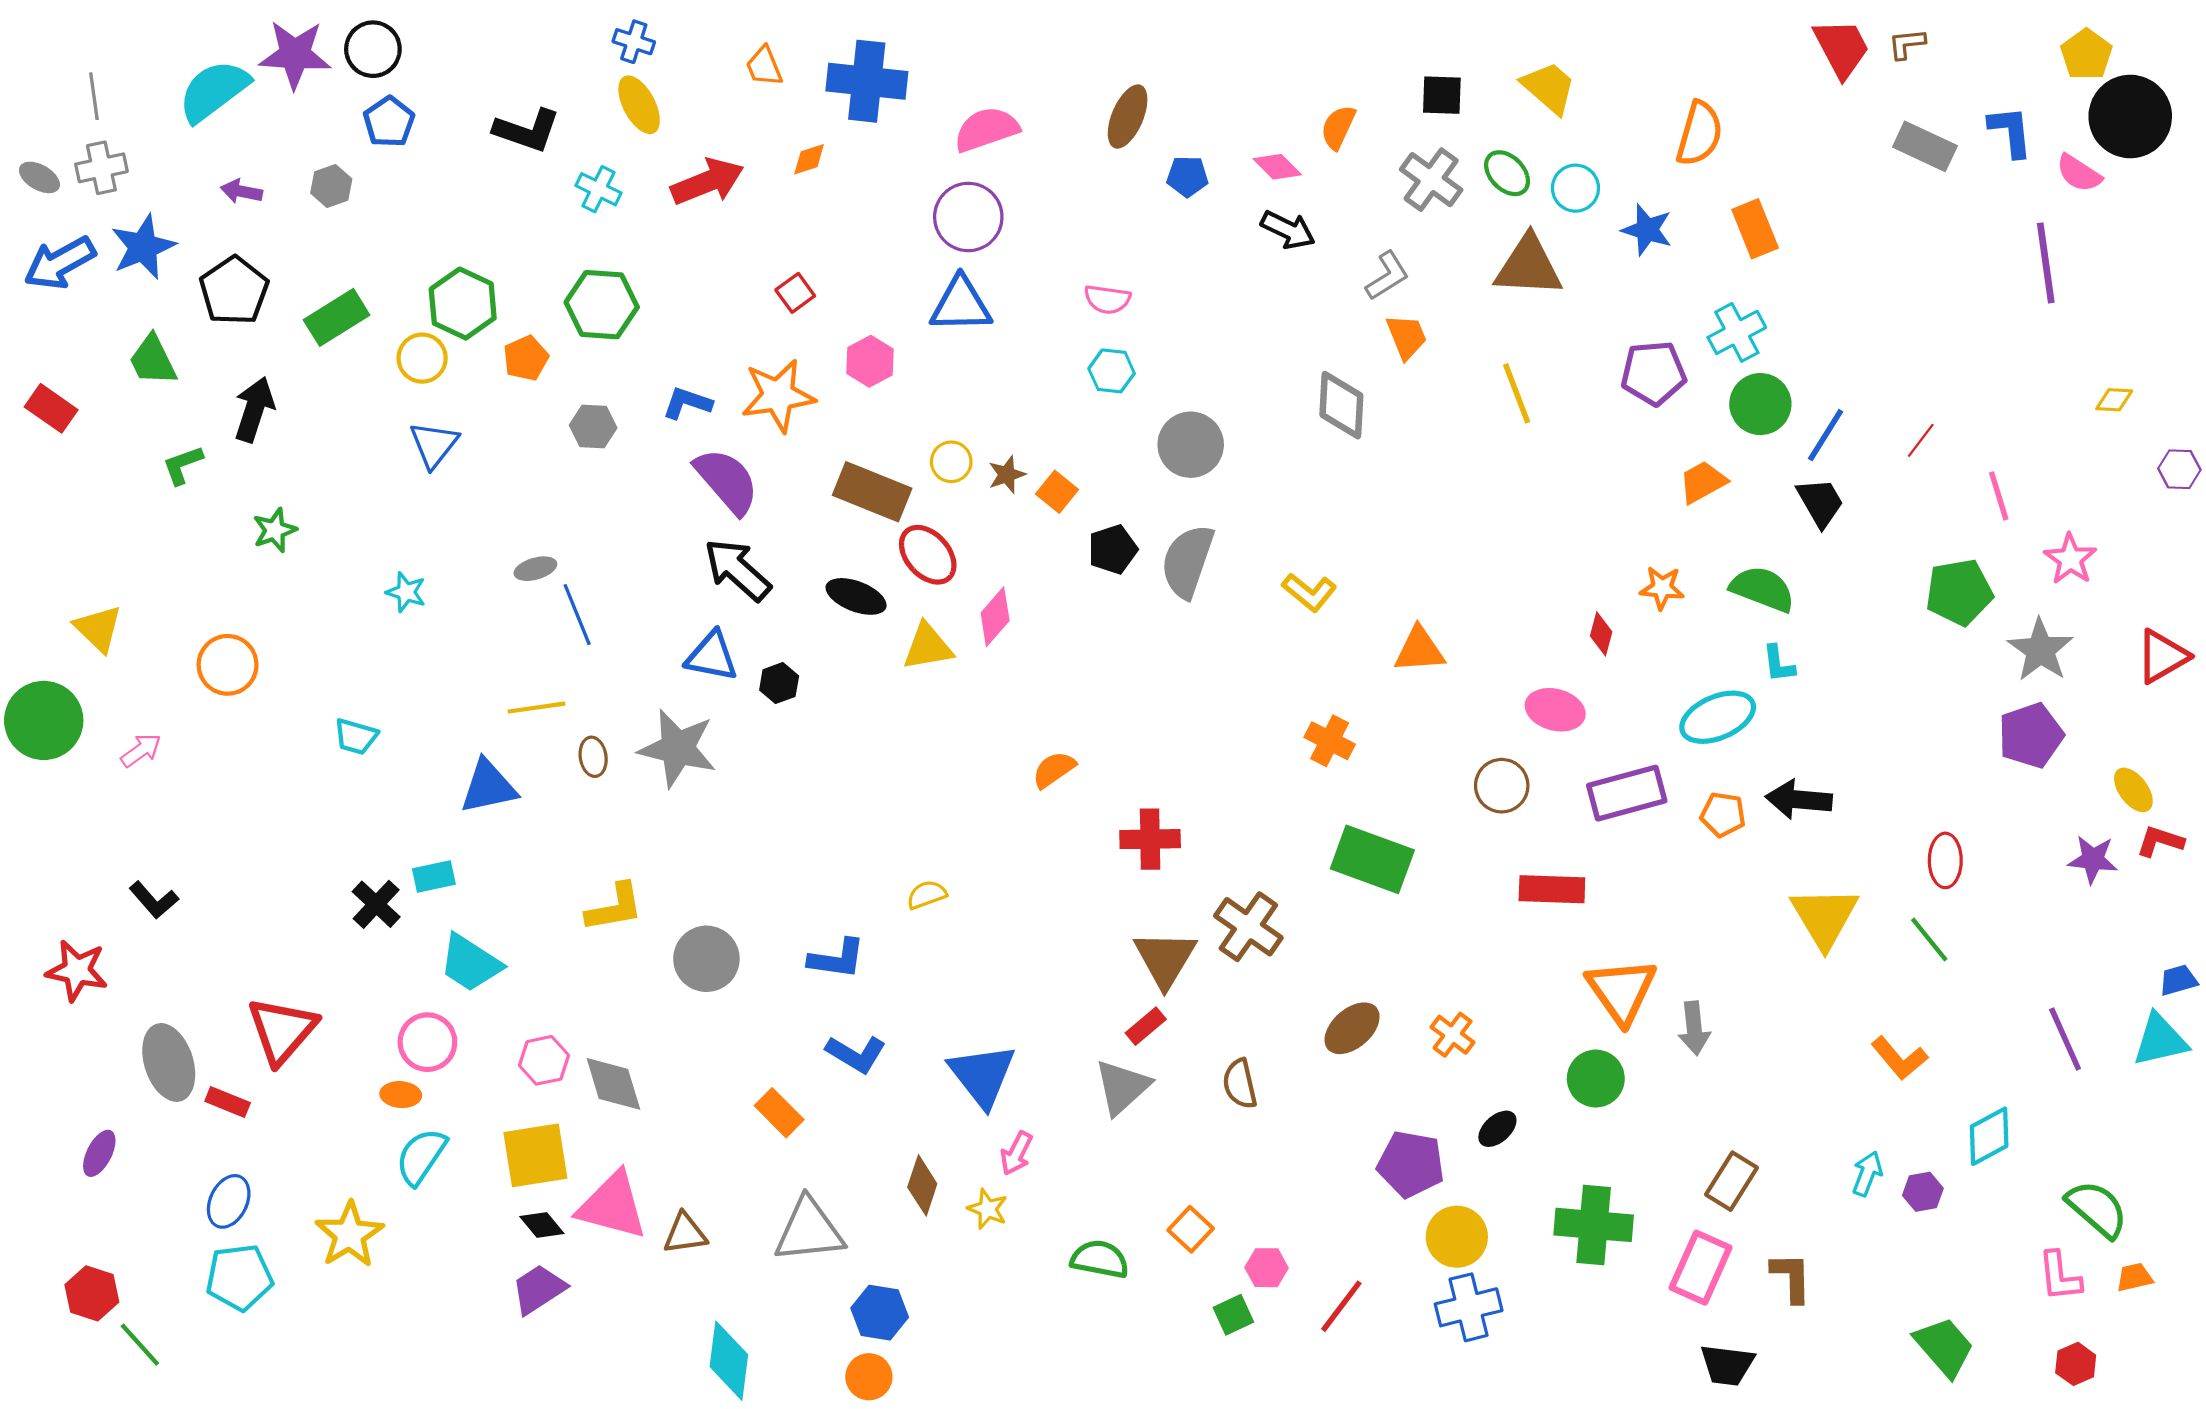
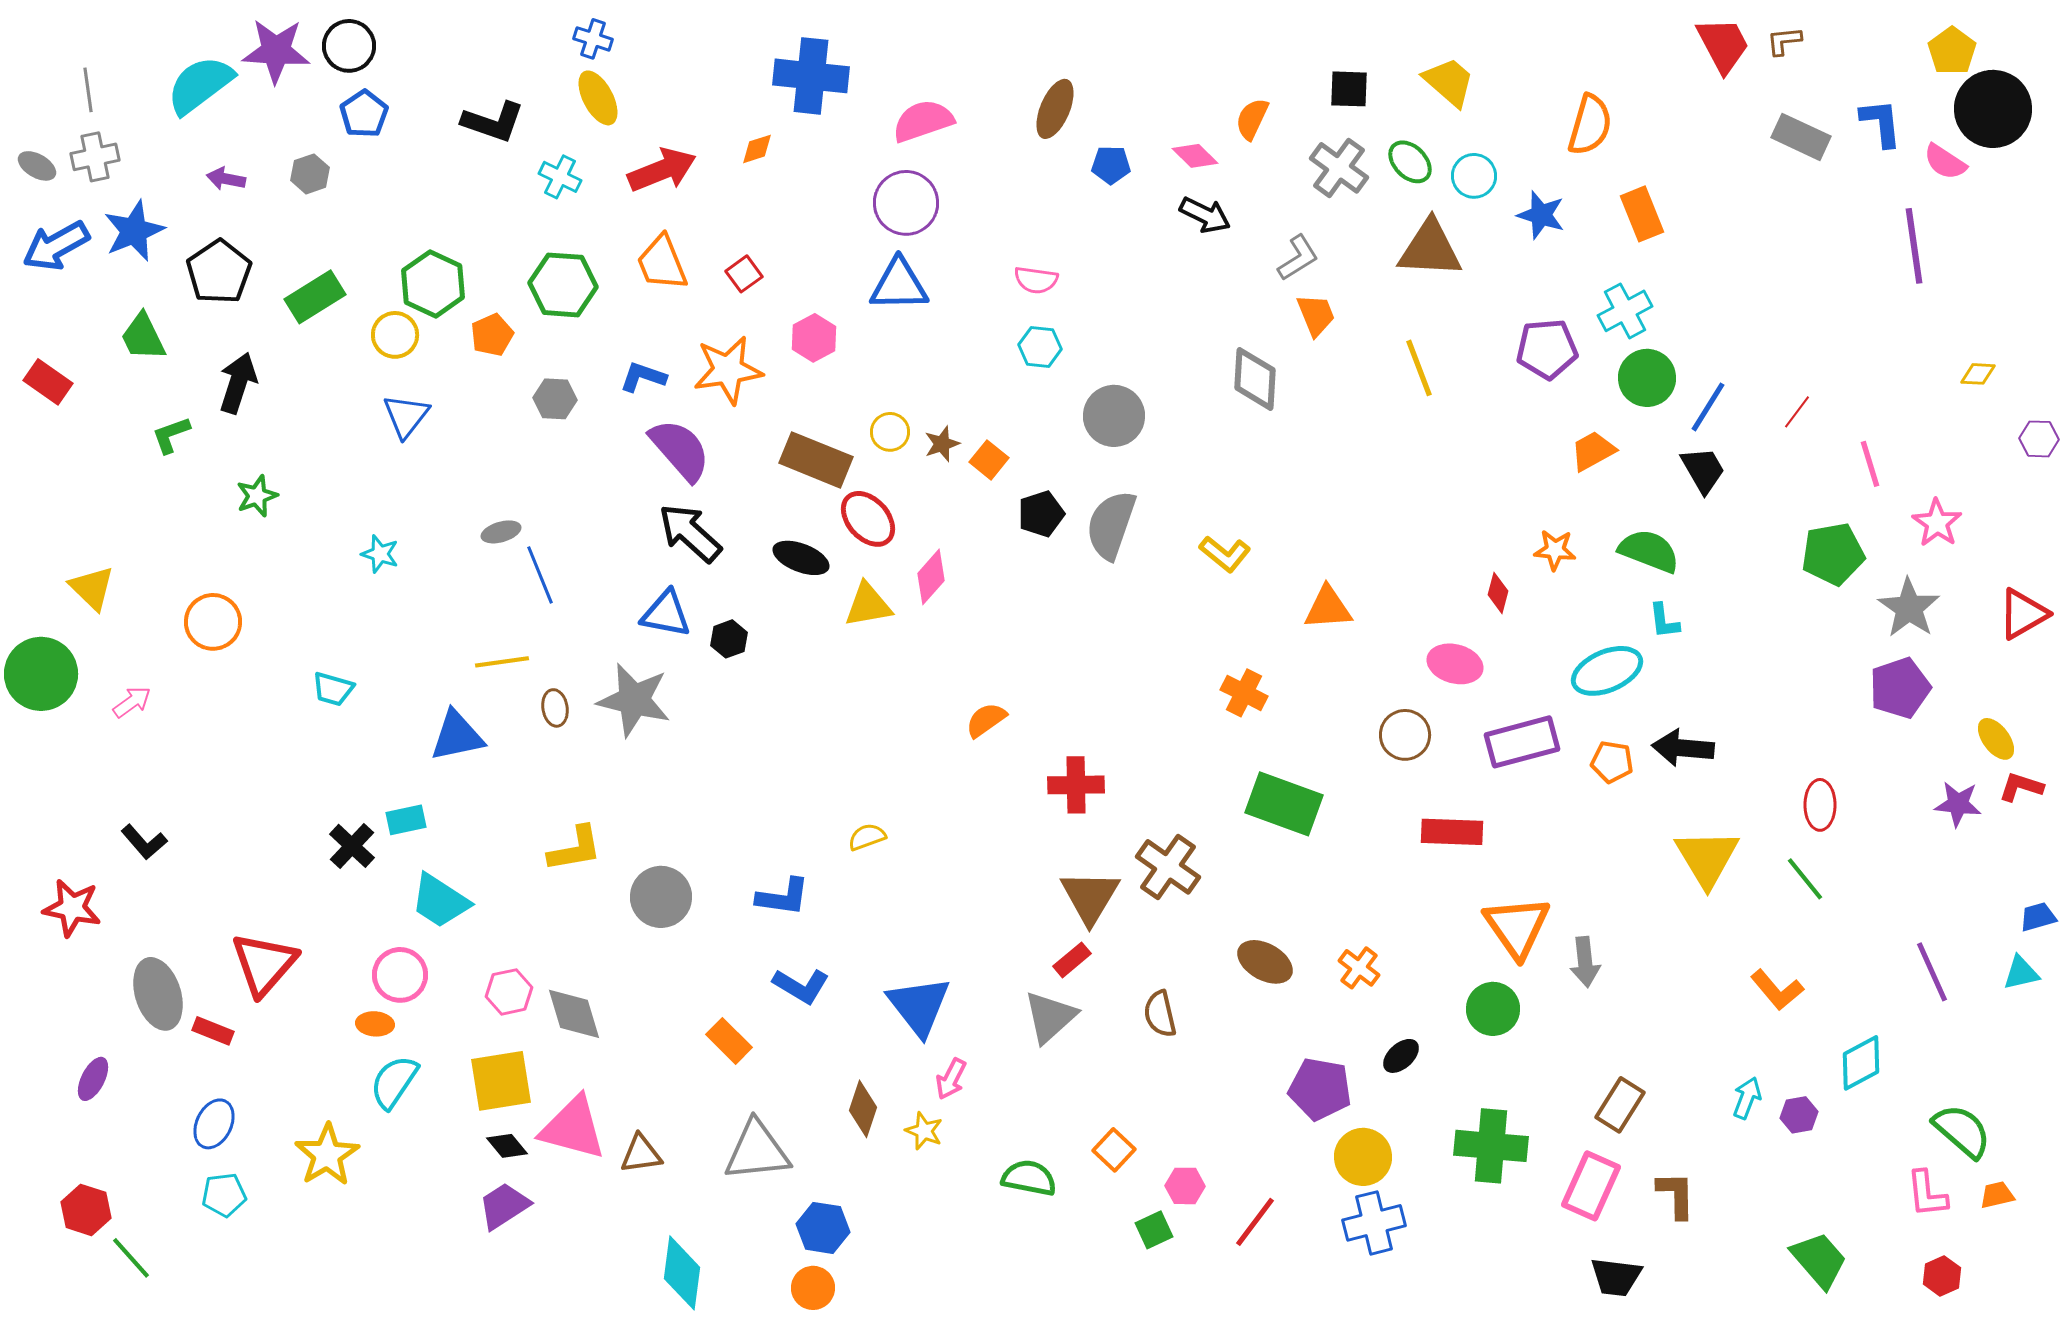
orange trapezoid: (764, 66) -> (662, 263), moved, size x1.5
brown ellipse: (1352, 1028) -> (1265, 962), turned 70
cyan triangle: (2160, 1040) -> (2021, 973), size x0.7
cyan pentagon: (239, 1277) -> (224, 1195), size x0.7

